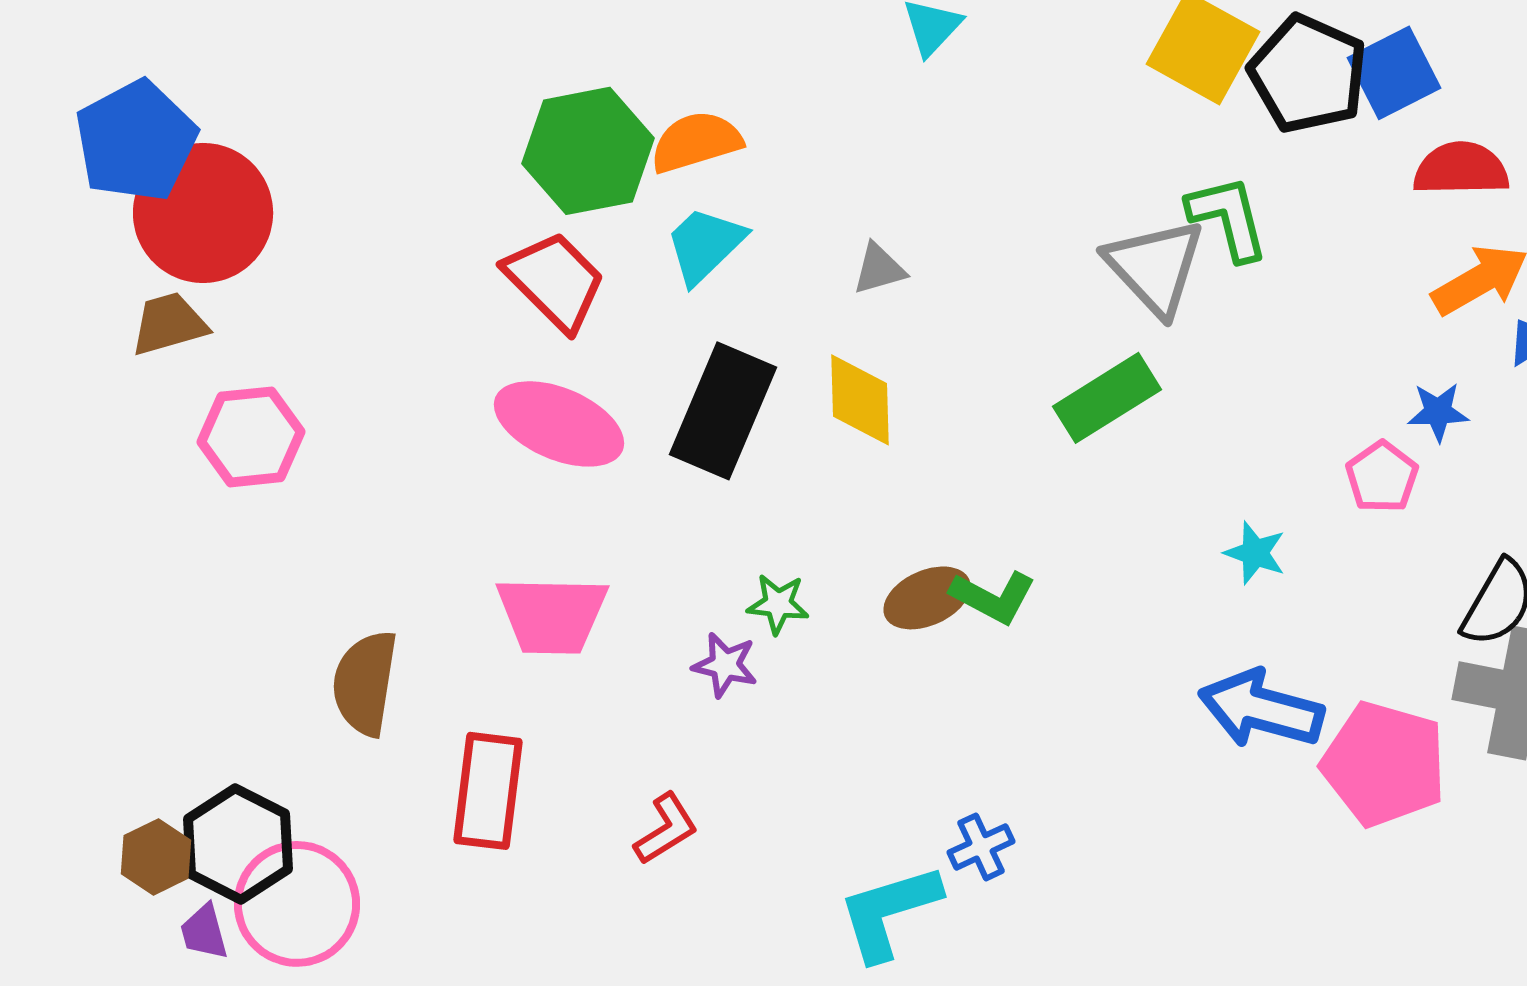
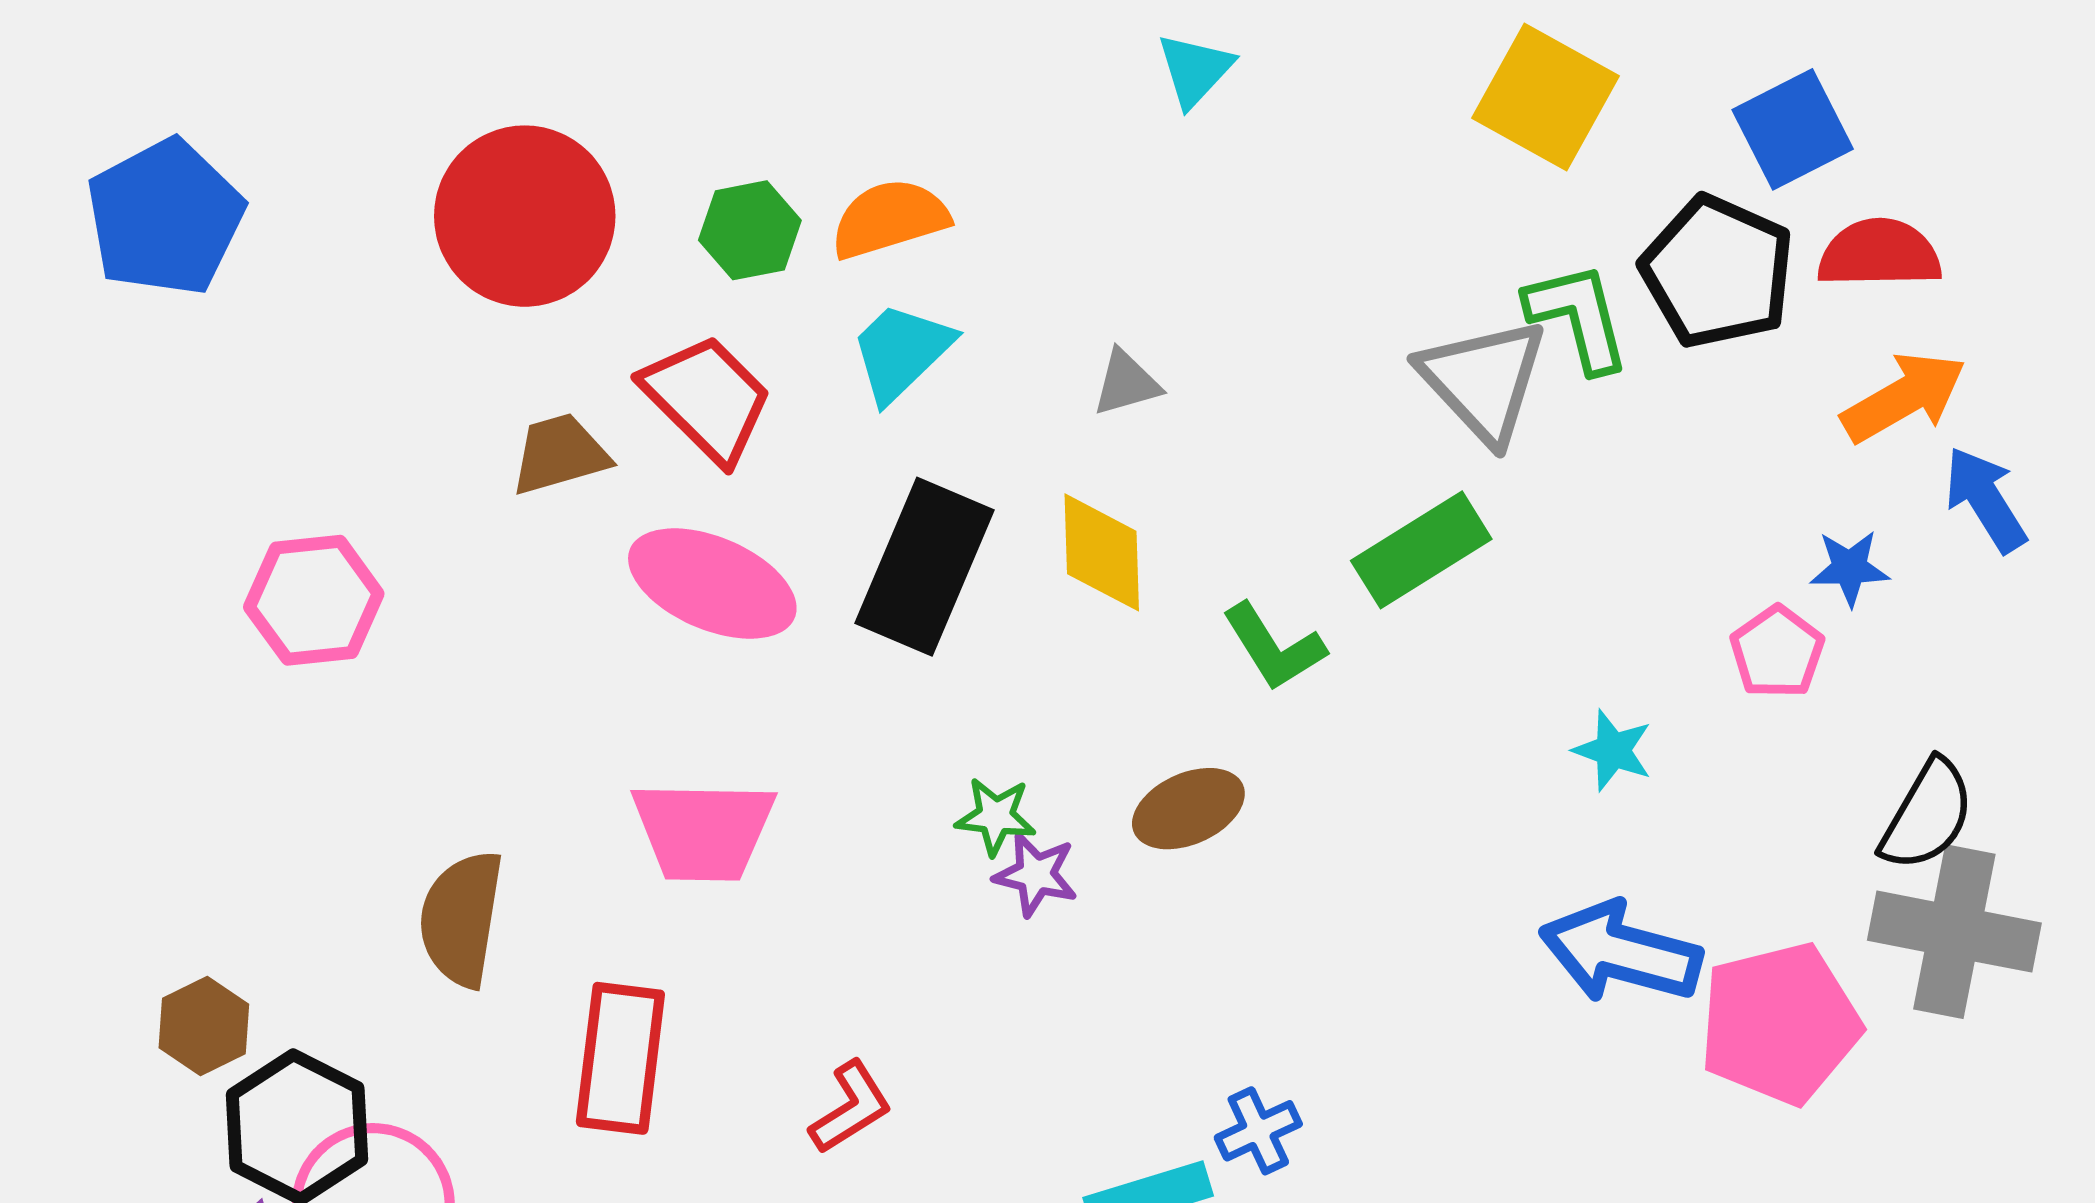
black pentagon: (1308, 74) -> (1718, 272), moved
green hexagon: (588, 151) -> (750, 230), size x0.6
red circle: (203, 213) -> (525, 216), moved
brown trapezoid: (169, 324) -> (560, 454), moved
green L-shape: (993, 597) -> (1274, 647), moved, turned 30
purple star: (725, 665) -> (1036, 875), moved
pink pentagon: (1384, 764) -> (1780, 1023), turned -30
brown hexagon: (156, 857) -> (204, 1026), moved

